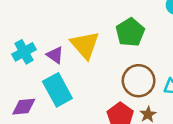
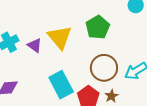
cyan rectangle: (57, 90) -> (61, 85), moved

